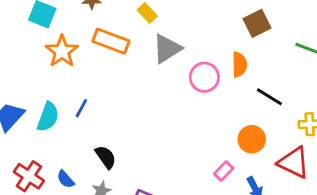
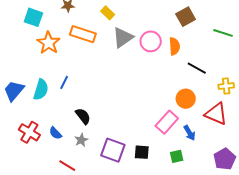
pink circle: (204, 77) -> (151, 41), moved
pink rectangle: (224, 171) -> (167, 122), size x1.6

